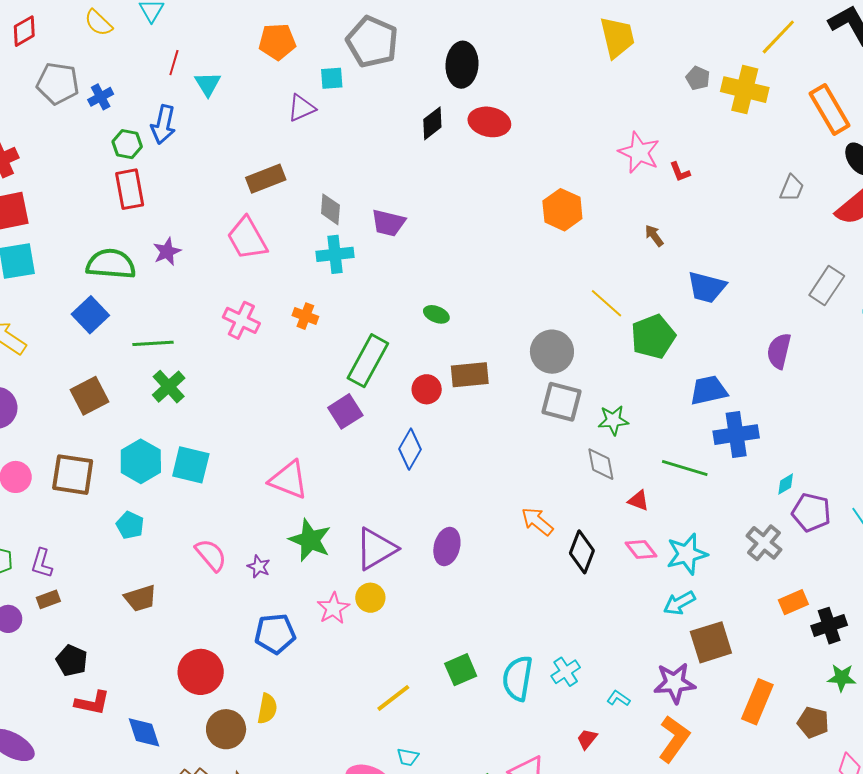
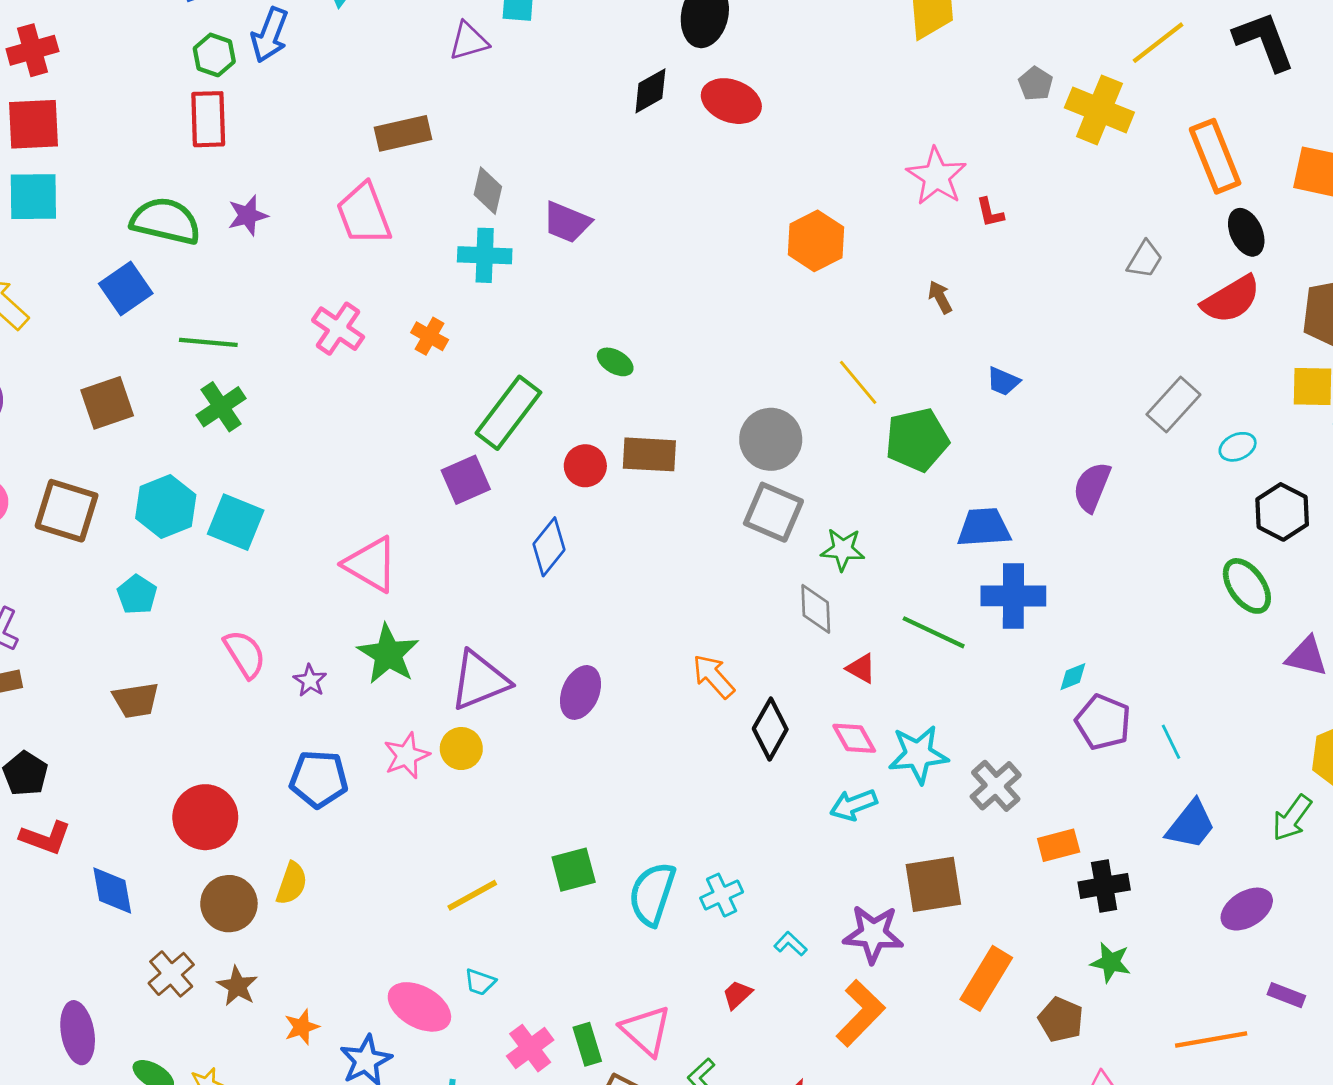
blue trapezoid: (707, 287) -> (1003, 381), size x0.6
gray cross: (764, 543) -> (996, 786), moved
cyan arrow: (679, 603) -> (854, 805), moved

